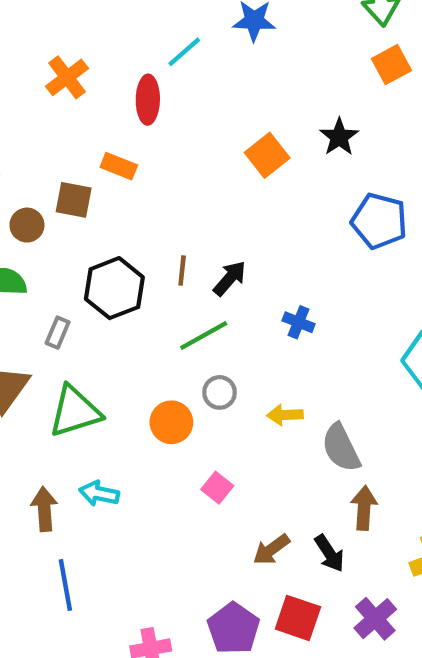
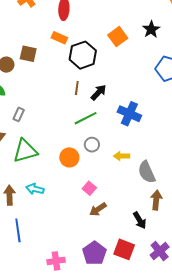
orange rectangle: (119, 166) -> (59, 38), moved
black hexagon: (114, 288) -> (83, 55), moved
blue cross: (299, 322) -> (129, 114), size x1.6
brown arrow: (271, 549) -> (98, 209), moved

